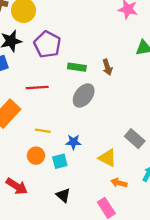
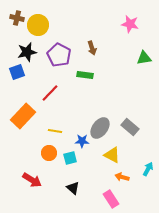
brown arrow: (107, 67) -> (92, 48), moved
red line: (37, 88) -> (50, 93), turned -42
gray ellipse: (84, 95) -> (100, 128), moved
gray rectangle: (135, 139) -> (130, 127), moved

